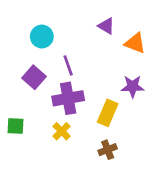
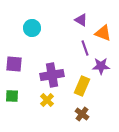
purple line: (68, 65) -> (85, 48), moved
purple square: (34, 77) -> (14, 64), moved, turned -36
brown cross: (108, 150) -> (82, 114), turned -32

